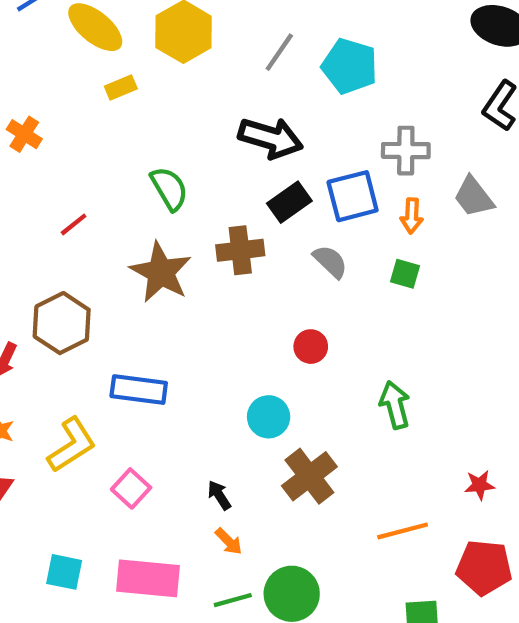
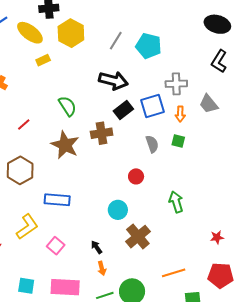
gray semicircle: (330, 262) -> (152, 144), moved, turned 30
orange line: (403, 531) -> (174, 273), moved
orange arrow: (229, 541) -> (102, 268), turned 32

